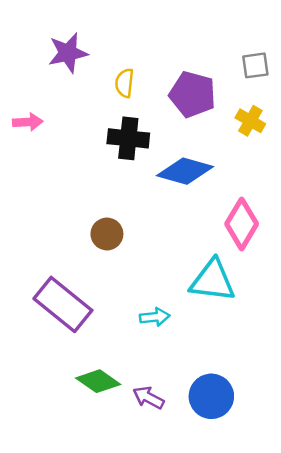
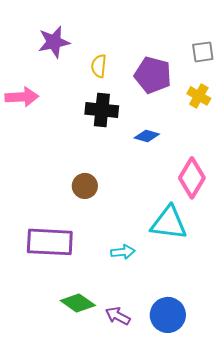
pink arrow: (28, 122) -> (22, 97), size x1.4
blue diamond: (185, 171) -> (147, 136), size x0.6
purple rectangle: (63, 304) -> (50, 242), turned -36

